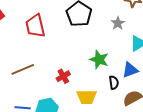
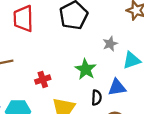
gray star: (118, 23) -> (110, 44), moved

